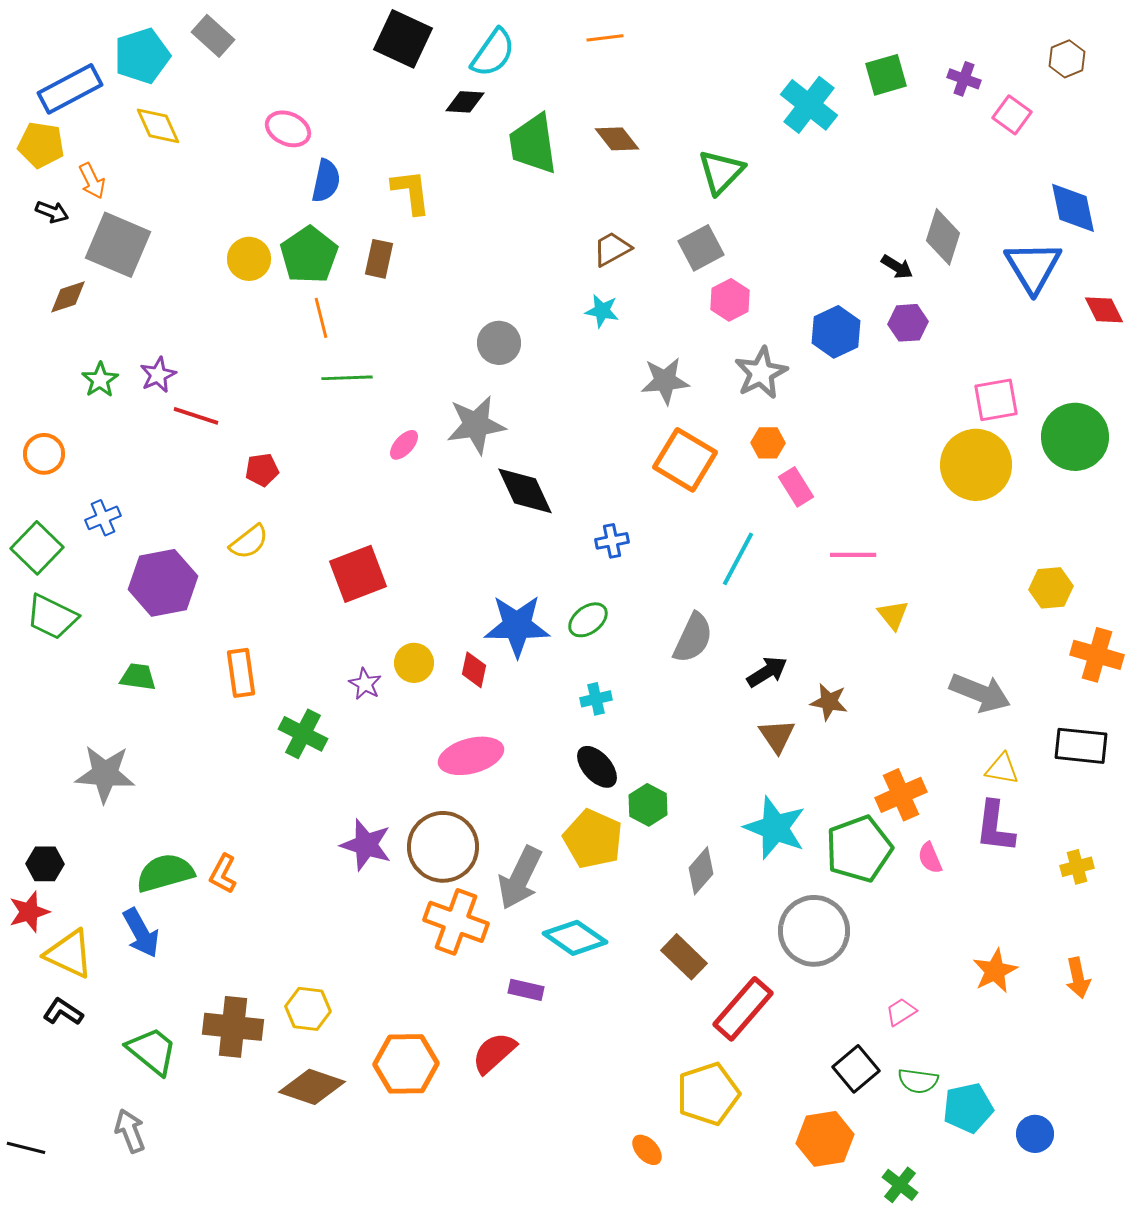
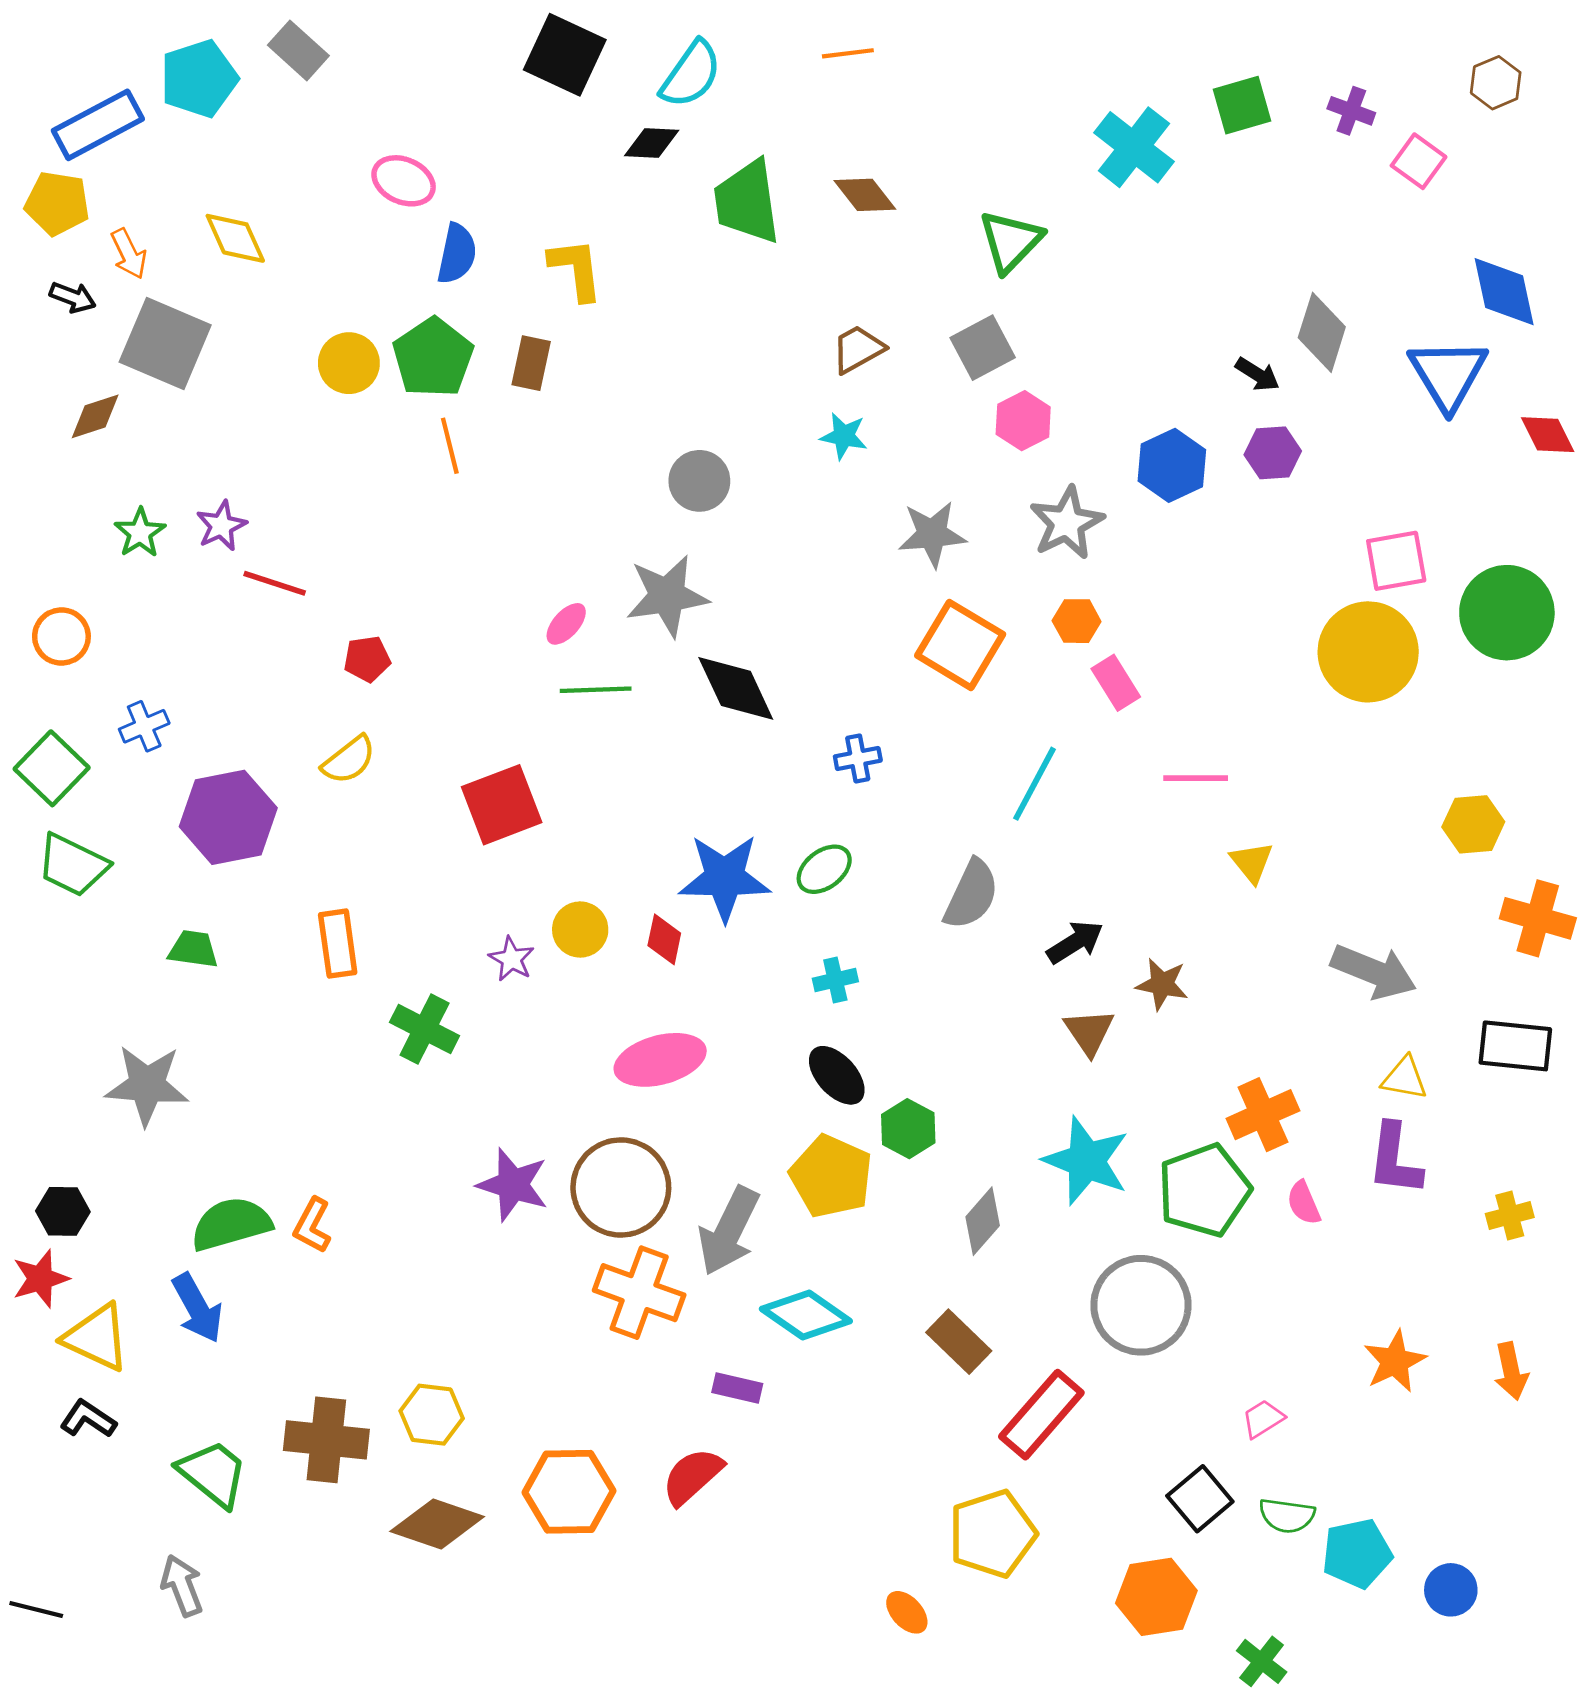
yellow diamond: (158, 126) -> (235, 238), moved
green line: (347, 378) -> (596, 690), moved

